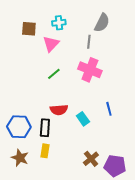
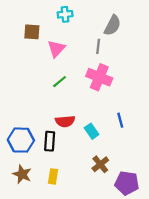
cyan cross: (59, 23) -> (65, 14), moved
yellow rectangle: (45, 151) -> (53, 176), moved
brown cross: (91, 159) -> (100, 164), moved

